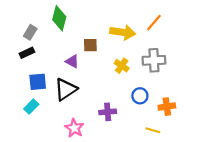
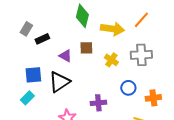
green diamond: (59, 18) -> (82, 16), moved
brown square: (90, 45) -> (86, 48), moved
black rectangle: (27, 53) -> (42, 39), moved

